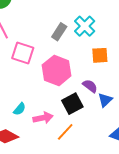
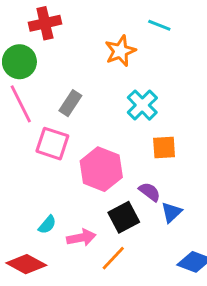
gray rectangle: (59, 32) -> (70, 103), moved

